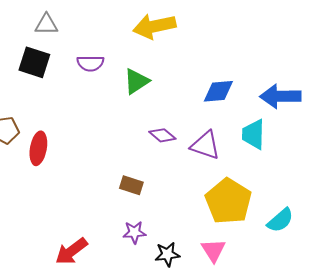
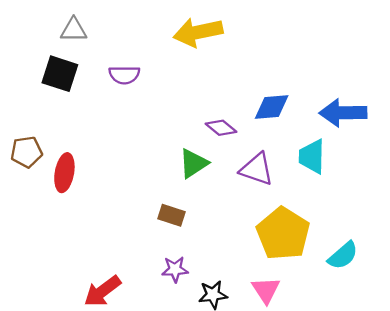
green triangle: (136, 81) -> (193, 163), moved
purple diamond: (162, 135) -> (221, 128), moved

